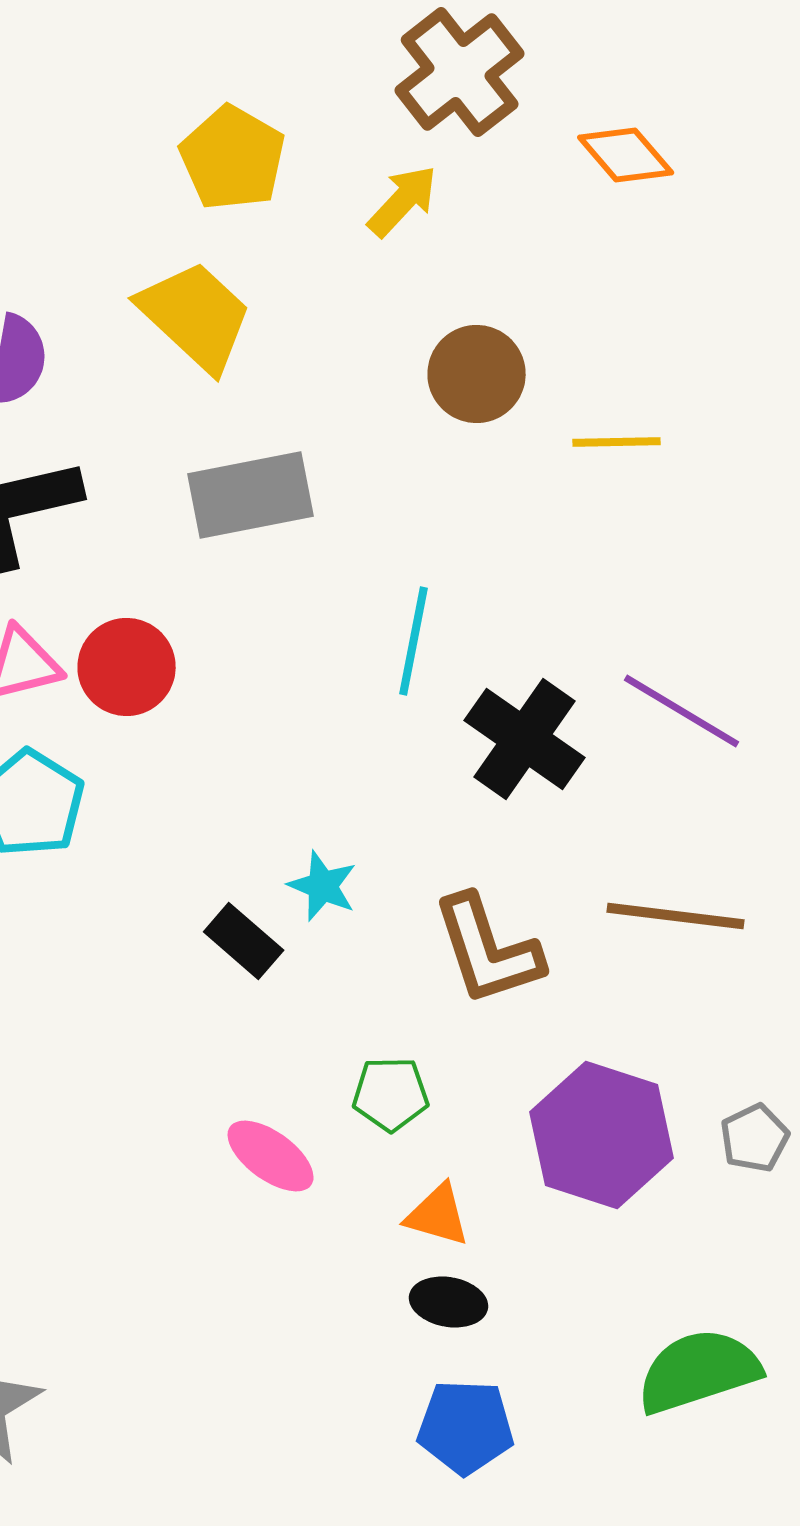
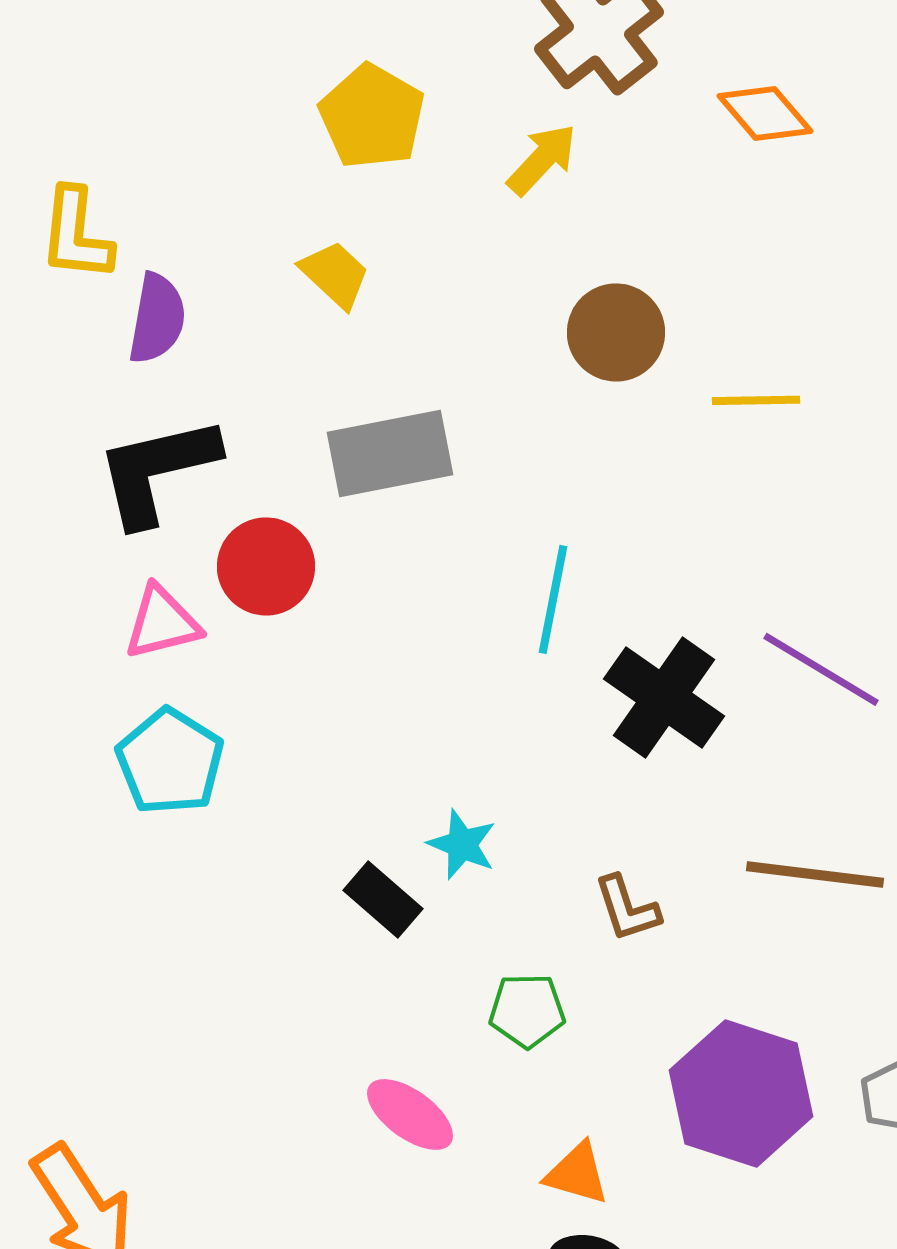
yellow trapezoid: (196, 316) -> (335, 274), size x0.6
red circle: (127, 667) -> (266, 566), moved
brown L-shape: (488, 950) -> (627, 908), size x0.6
green pentagon: (391, 1094) -> (527, 1010), moved

